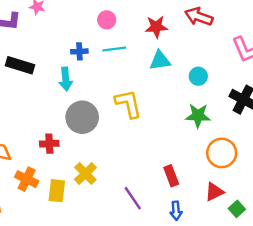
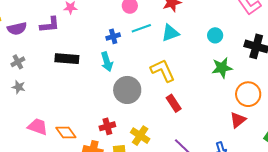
cyan triangle: (160, 60) -> (170, 33), moved
red cross: (49, 144) -> (107, 126), moved
red rectangle: (171, 176) -> (174, 103), moved
red triangle: (214, 192) -> (238, 120), moved

